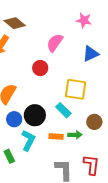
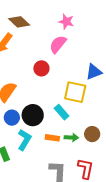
pink star: (84, 20) -> (66, 22), moved
blue triangle: (91, 54) -> (94, 72), moved
brown circle: (94, 122) -> (92, 134), moved

